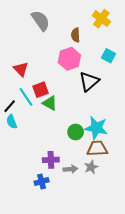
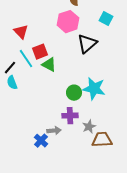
brown trapezoid: (97, 149) -> (102, 140), moved
purple cross: (51, 160) -> (70, 116), moved
gray arrow: (70, 169) -> (54, 131), moved
blue cross: (42, 182) -> (41, 141), turned -32

